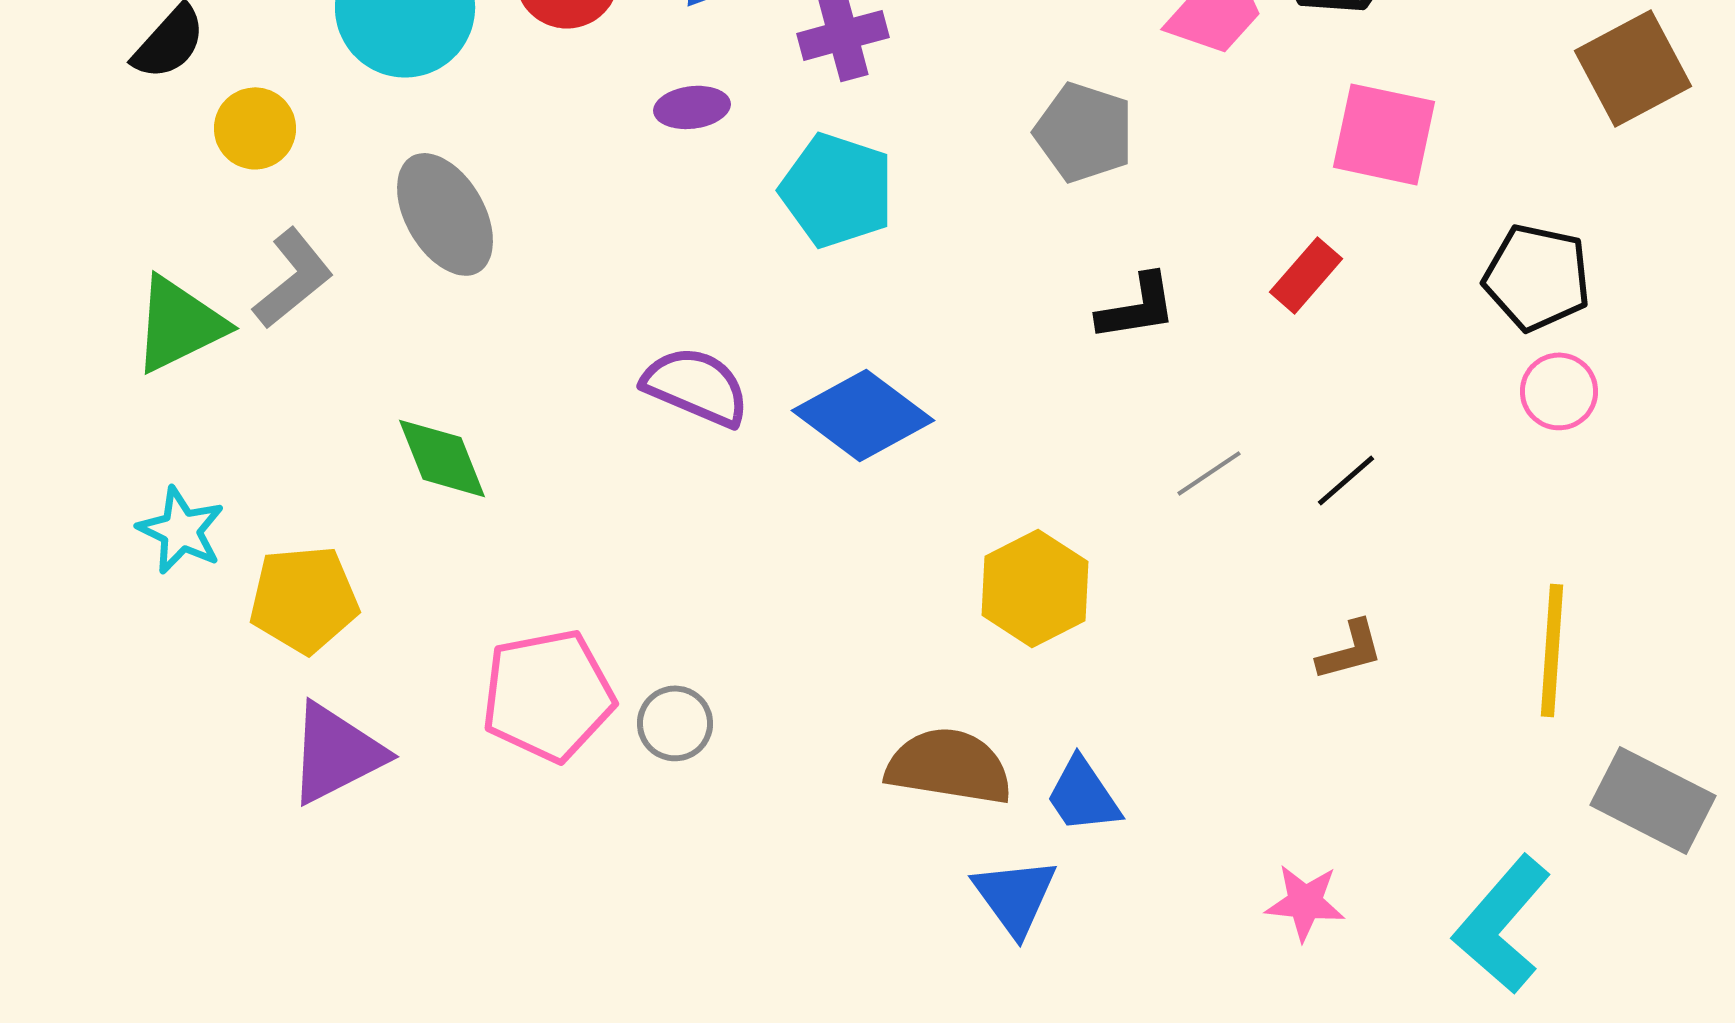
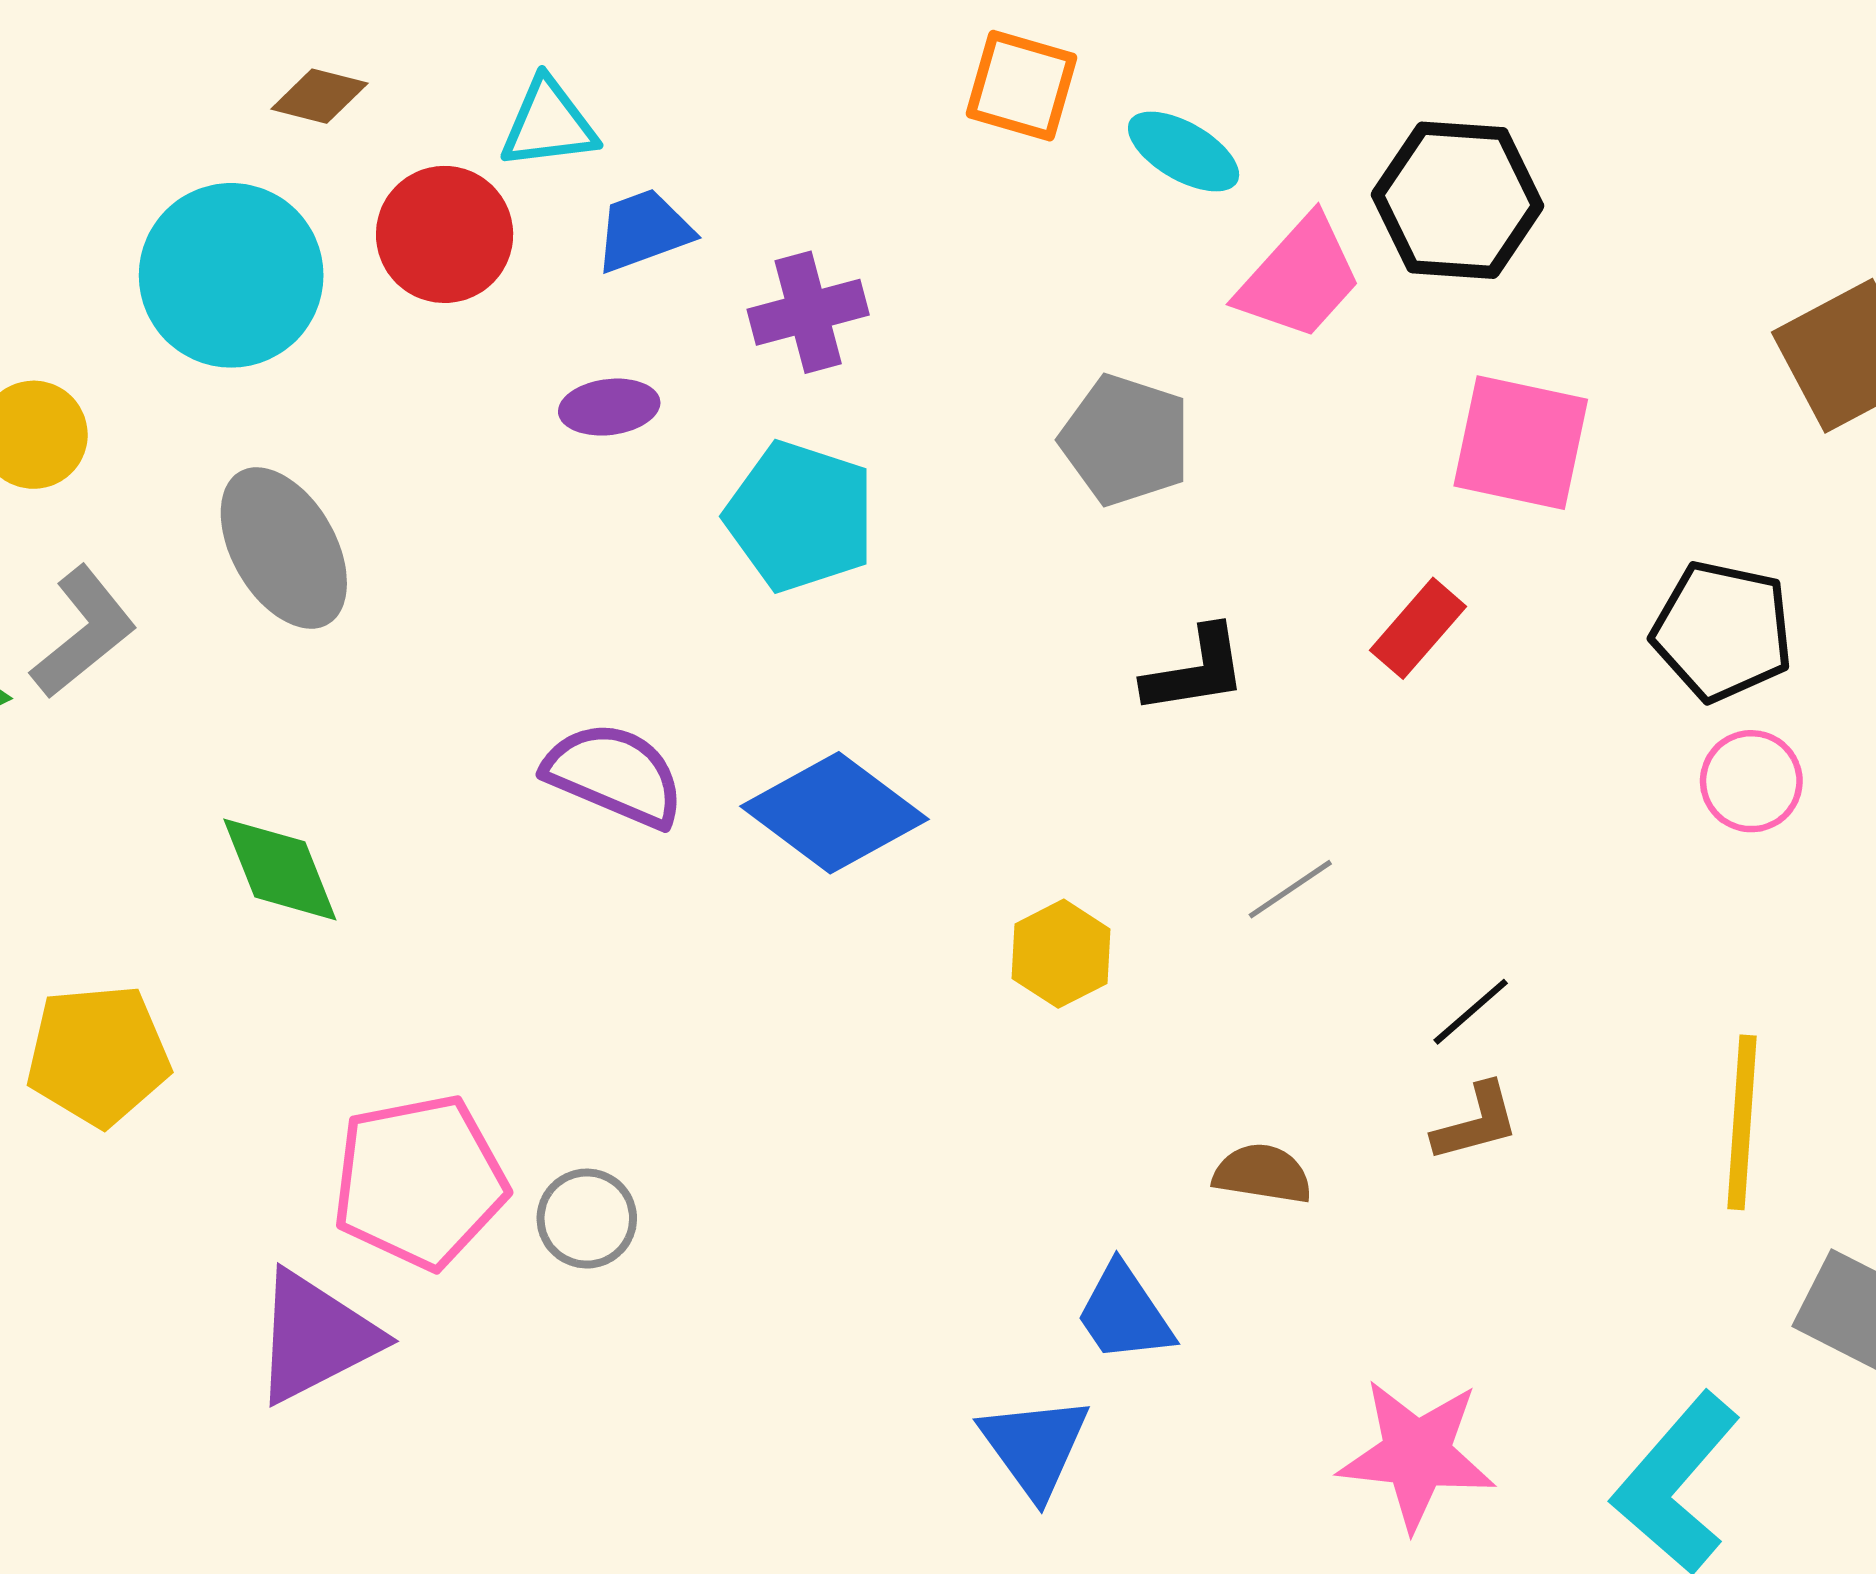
black line: (1346, 480) -> (1471, 1012), moved
yellow hexagon: (1035, 588) -> (1061, 954), moved, size x0.7
purple triangle: (336, 753) -> (315, 1337), moved
brown semicircle: (949, 766) -> (1263, 1174), moved, size x0.6
pink star: (1305, 902) -> (1417, 1454), size x1.5

